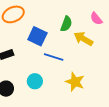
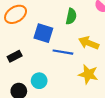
yellow arrow: (83, 39) -> (89, 43), moved
cyan circle: (35, 81) -> (39, 81), moved

